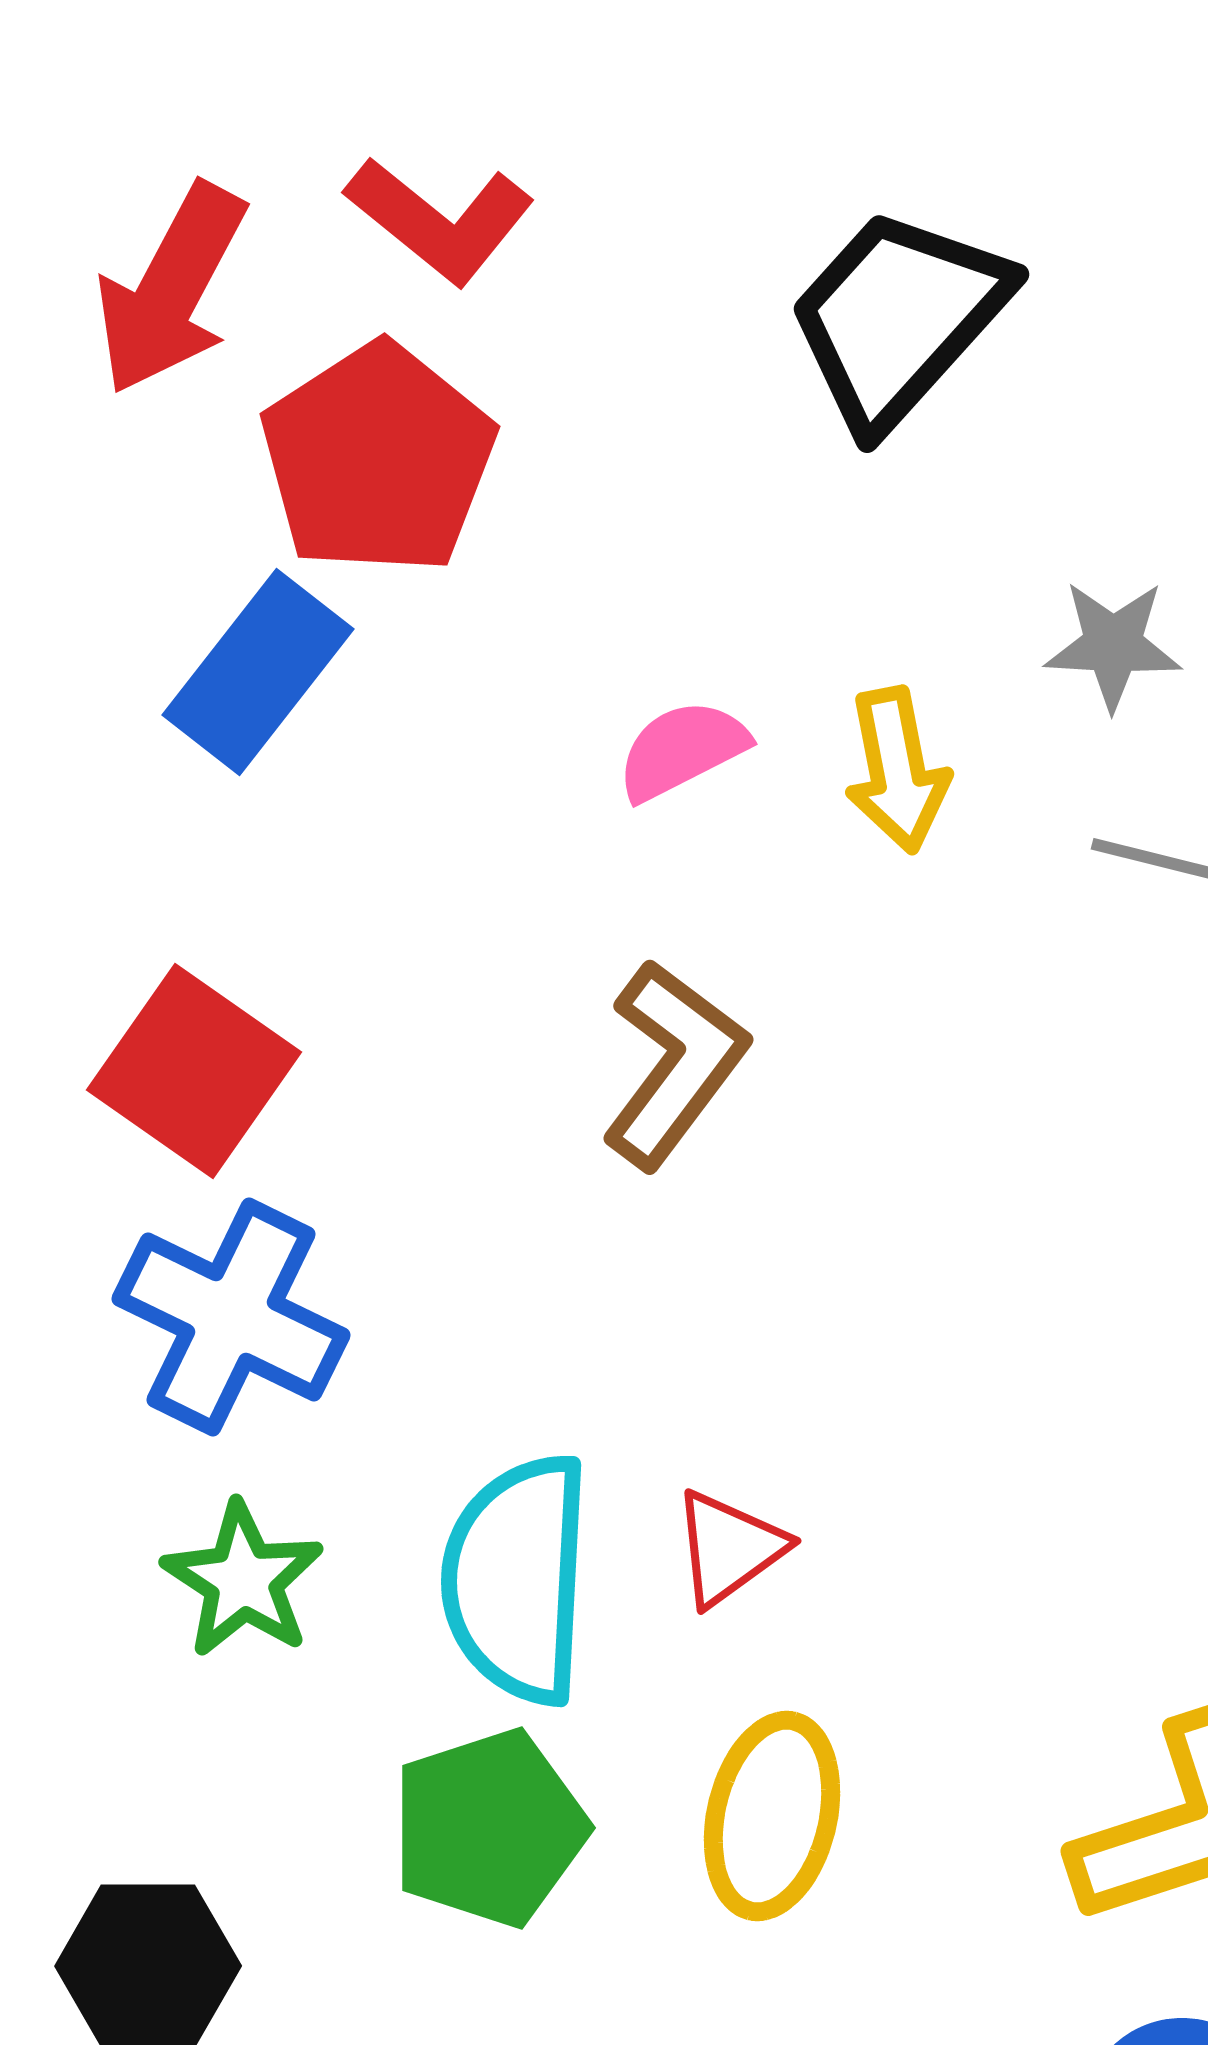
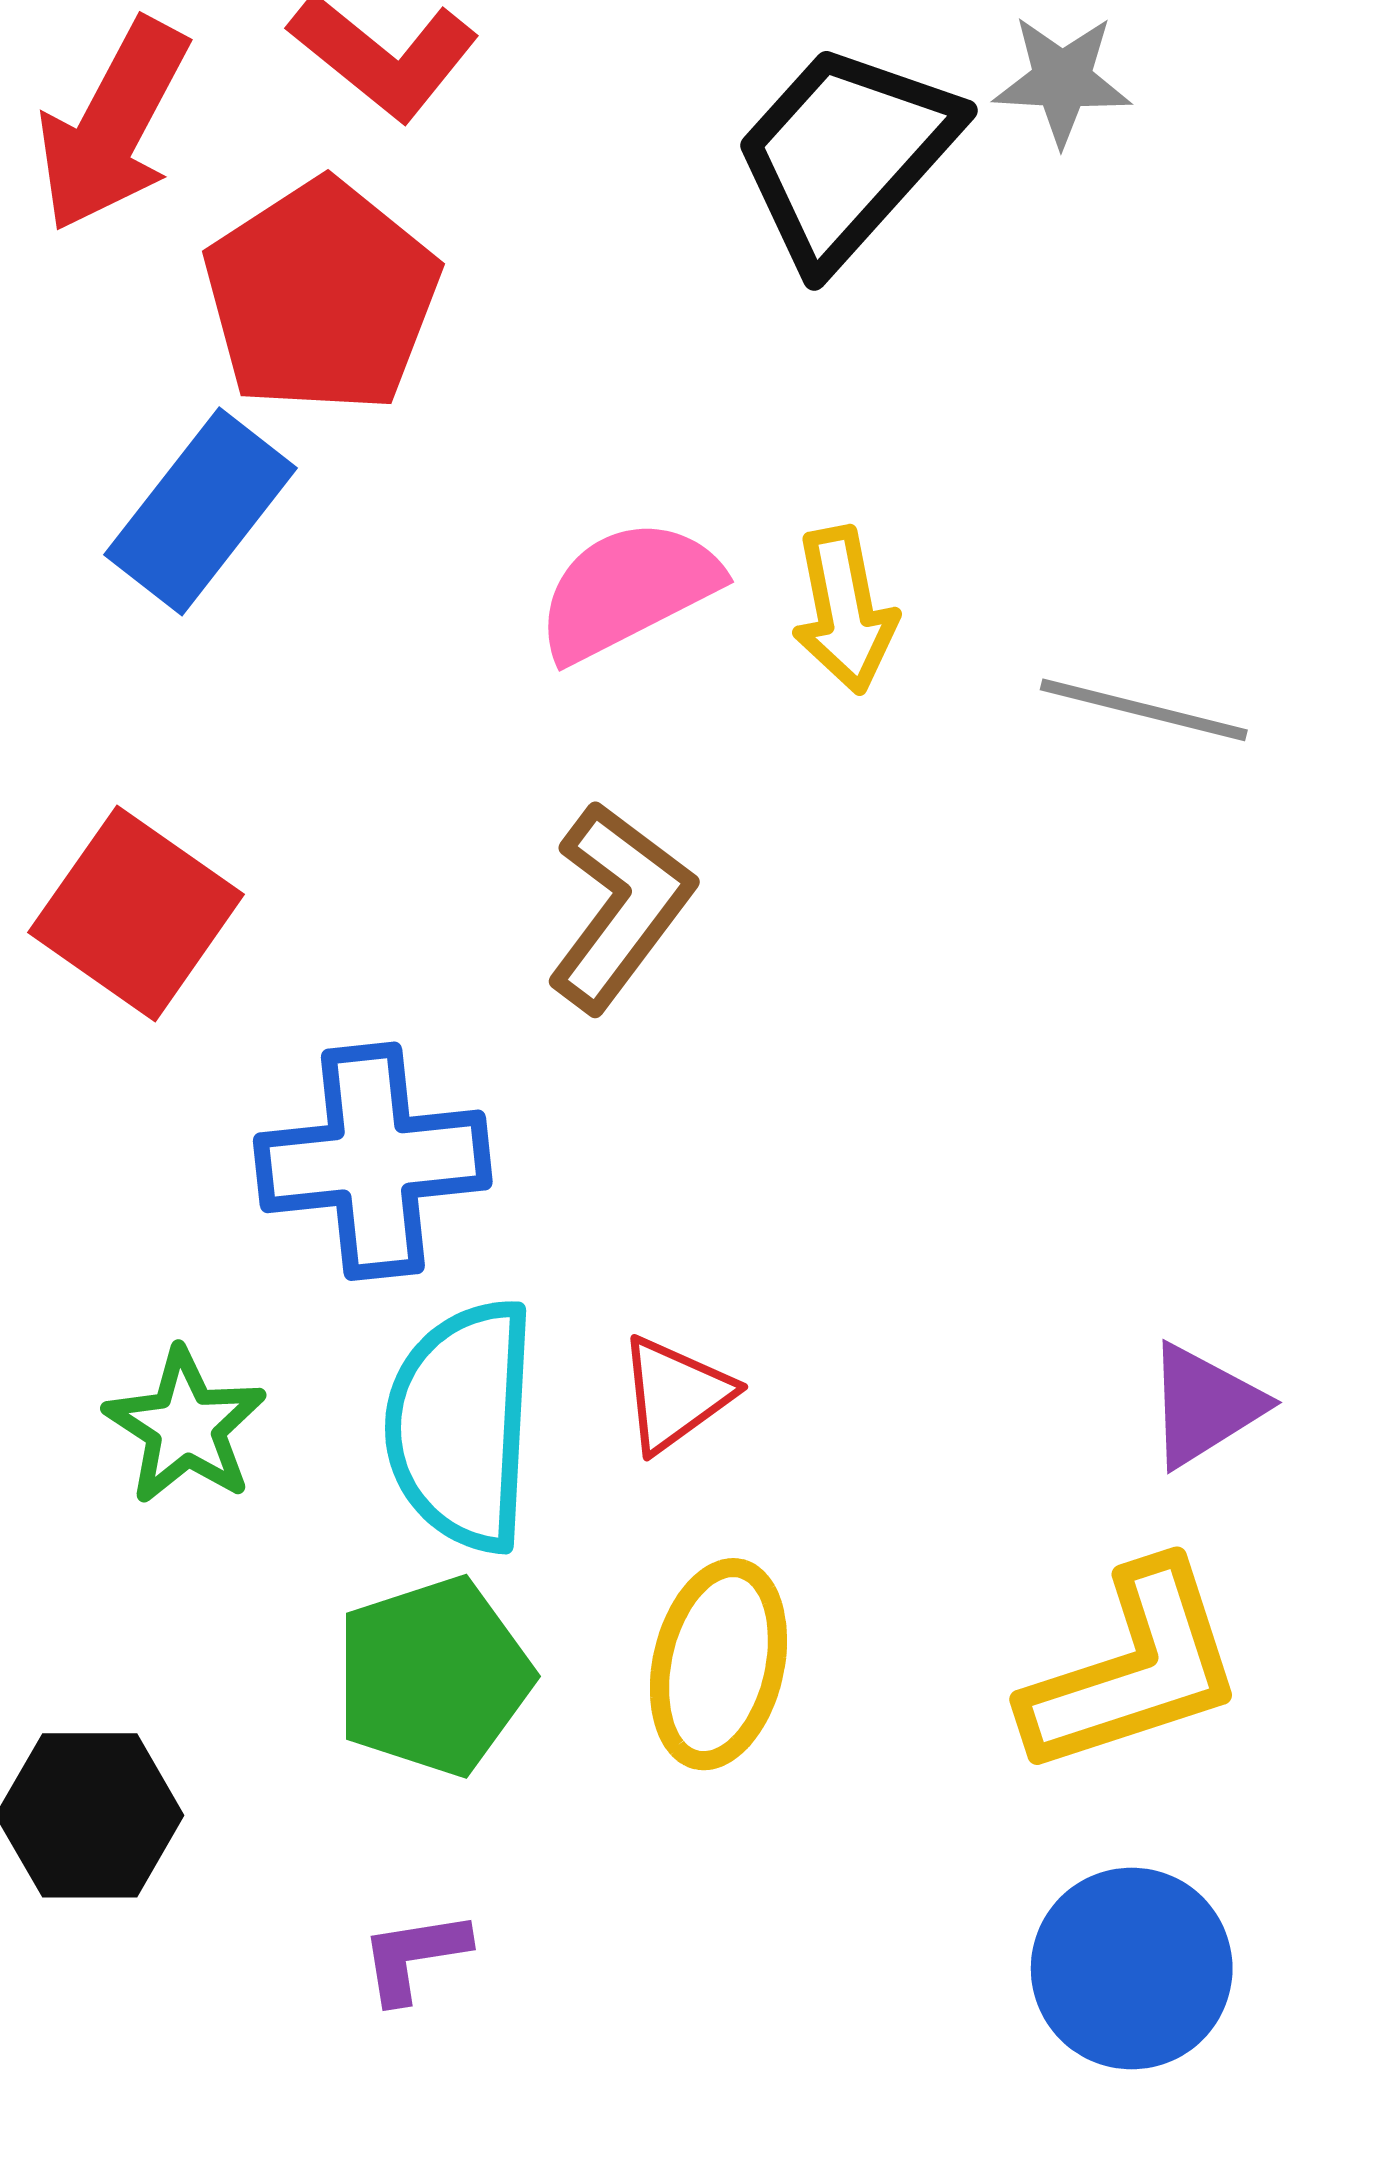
gray star: (1113, 645) -> (1062, 80), moved
pink semicircle: (682, 750) -> (628, 590), size x1.4
blue cross: (231, 1317) -> (373, 1161), moved, turned -32

